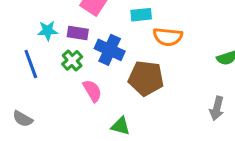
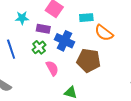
cyan star: (48, 31) -> (22, 18), moved
orange semicircle: (168, 37) -> (104, 33), turned 30

